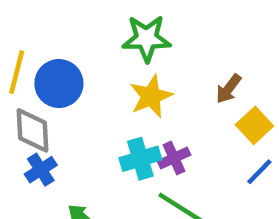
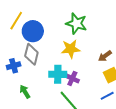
gray diamond: (32, 130) -> (31, 54), moved
purple cross: (174, 158) -> (72, 78), turned 32

